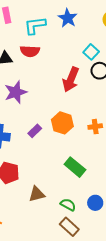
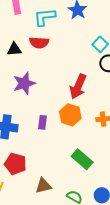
red arrow: (71, 79) -> (78, 87), moved
purple rectangle: (35, 131) -> (42, 122), turned -40

